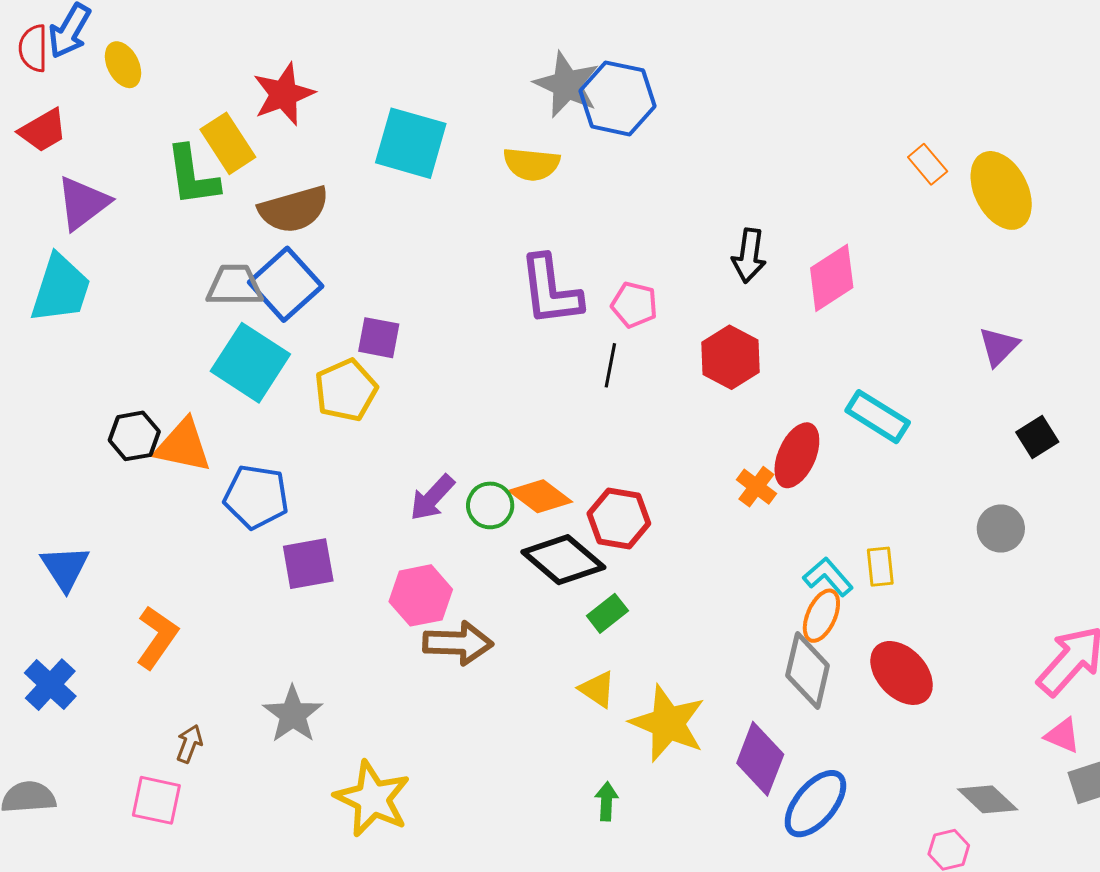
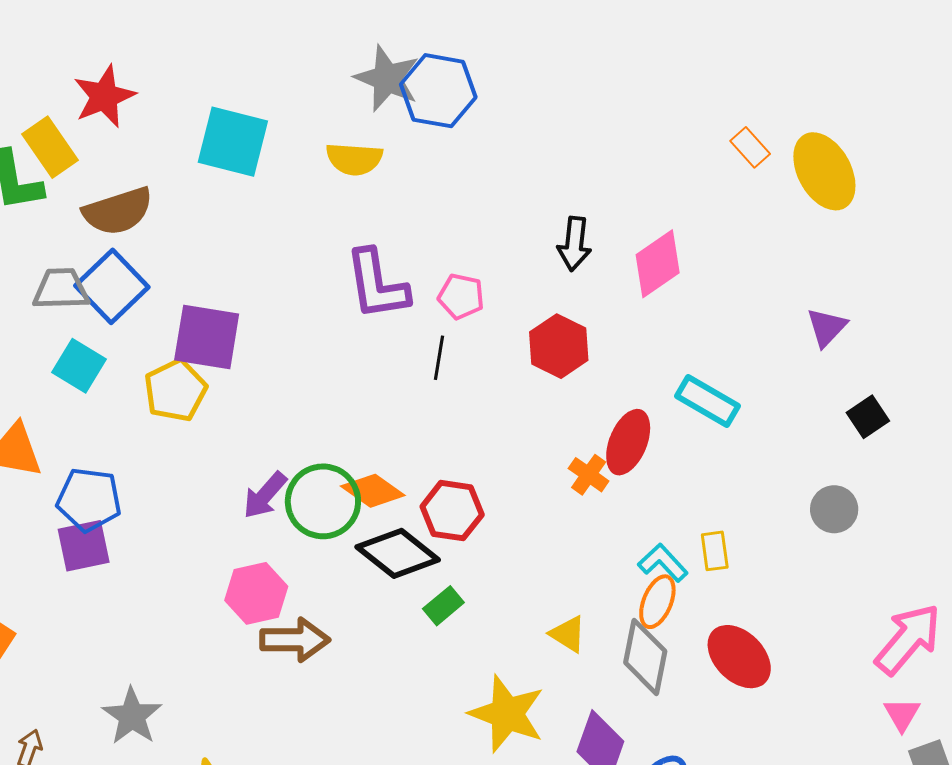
purple square: (379, 338) -> (207, 337), size x1.6
cyan square: (250, 363) -> (79, 366), size x0.7
green circle: (490, 505) -> (323, 501), size x1.6
purple square: (308, 564) -> (84, 546), moved
yellow triangle: (597, 689) -> (568, 634), moved
pink triangle: (1063, 735) -> (902, 714), turned 39

